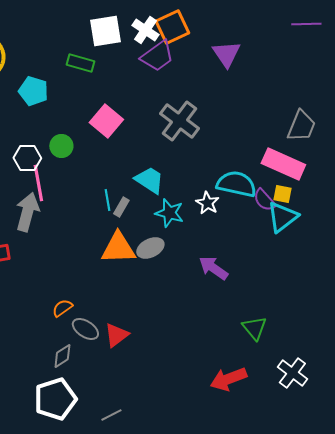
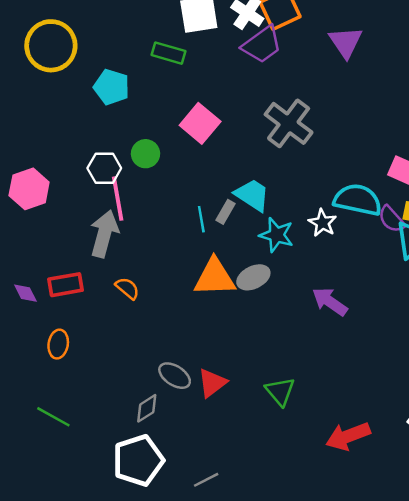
gray rectangle: (121, 207) -> (226, 212), moved
orange semicircle: (62, 308) -> (127, 288), moved, turned 75
green triangle: (254, 328) -> (280, 391), moved

